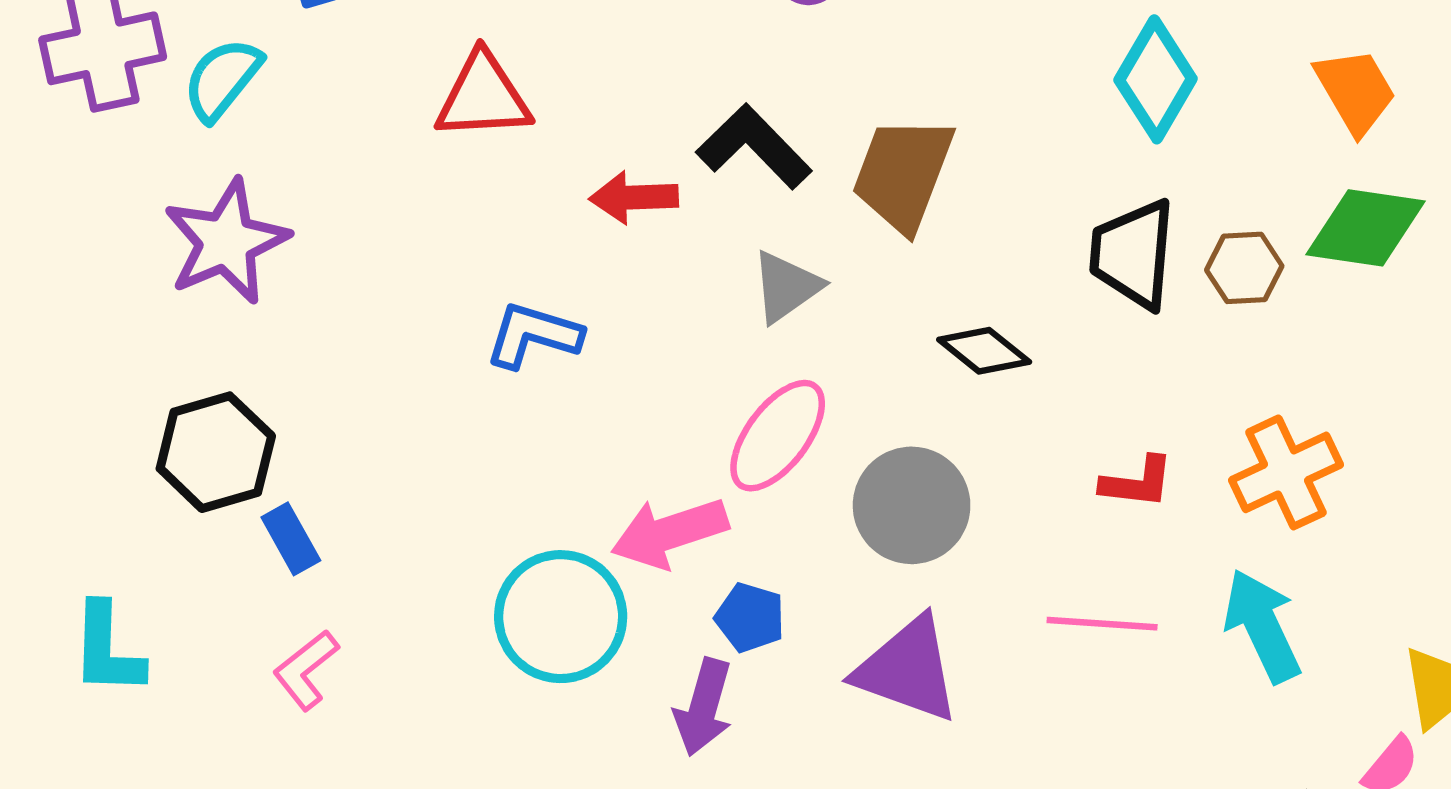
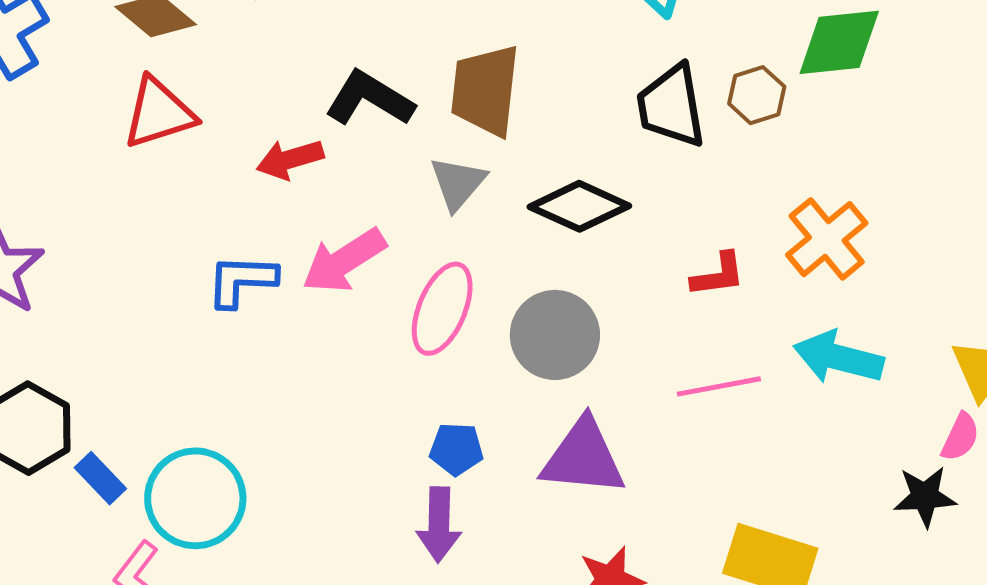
gray triangle: (786, 287) -> (458, 183), moved
black diamond: (984, 351) -> (579, 206), size x1.4
pink arrow: (670, 533) -> (344, 261), moved
cyan circle: (561, 617) -> (195, 498), moved
cyan arrow: (1262, 626) -> (838, 358), turned -36

